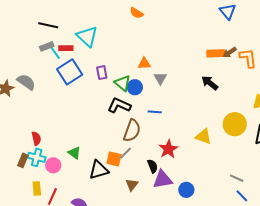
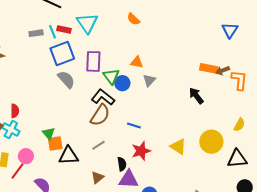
orange semicircle: (137, 13) -> (133, 19), moved
gray rectangle: (47, 46) -> (36, 33), moved
purple rectangle: (102, 73) -> (93, 61), size x1.5
gray semicircle: (26, 82) -> (66, 79), moved
blue line: (155, 112) -> (134, 125), moved
brown semicircle: (132, 131) -> (100, 115), moved
orange square: (114, 159) -> (55, 144), moved, turned -35
pink circle: (53, 165) -> (26, 156), moved

